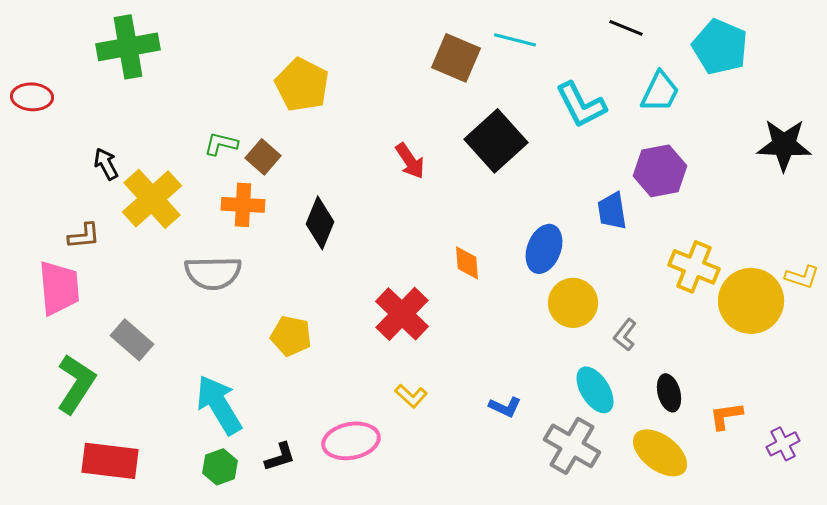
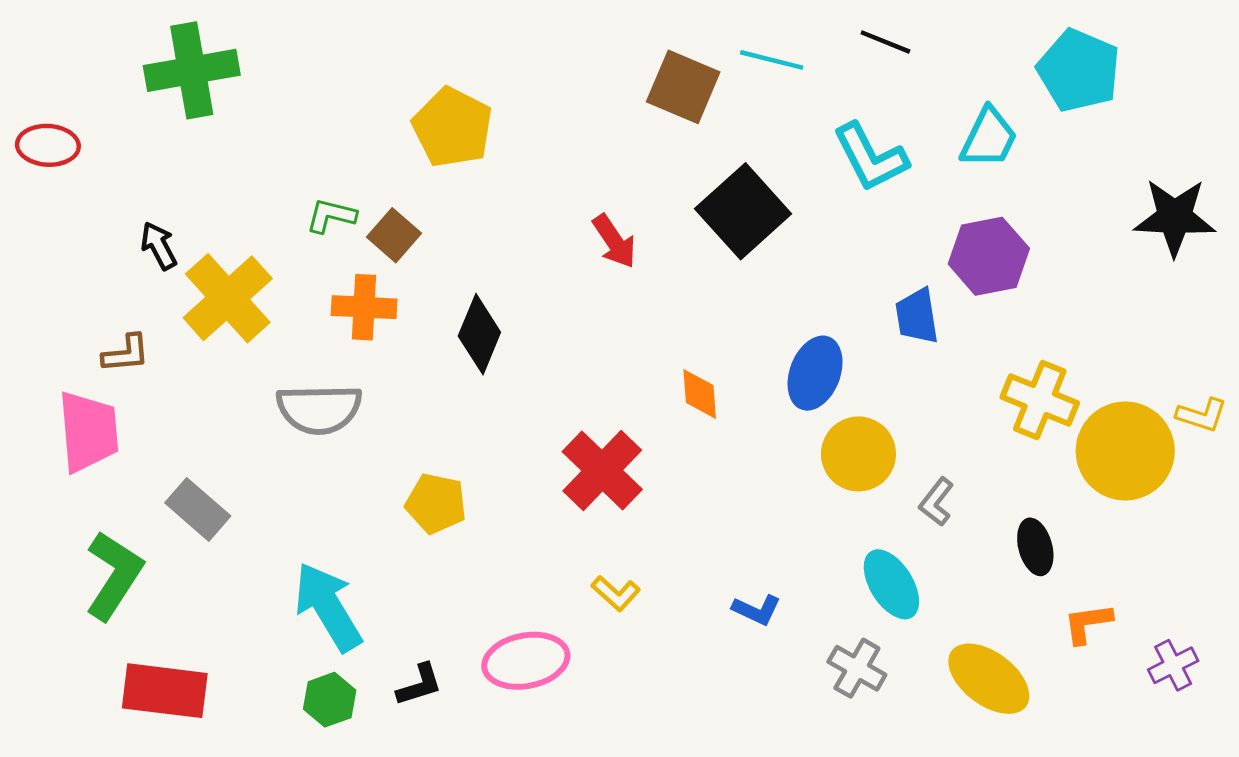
black line: (626, 28) -> (885, 42), moved
black ellipse: (669, 393) -> (1035, 547), moved
gray cross: (572, 446) -> (857, 668), size x0.7

